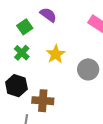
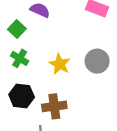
yellow star: (56, 54) -> (60, 64), moved

